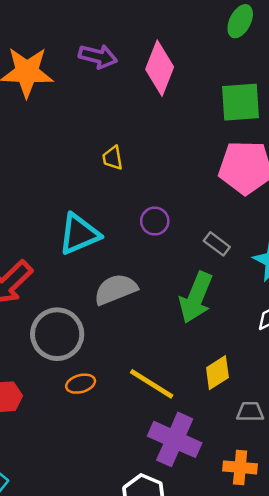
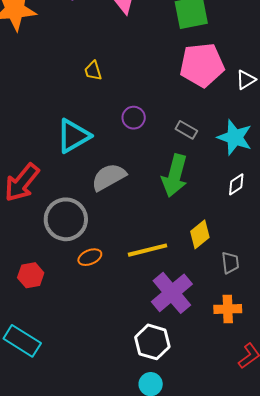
yellow line: (152, 384) -> (148, 250), turned -39
gray trapezoid: (250, 412) -> (230, 263), turned 90
purple cross: (175, 439) -> (172, 293), turned 33

